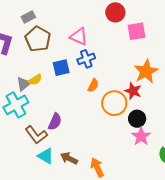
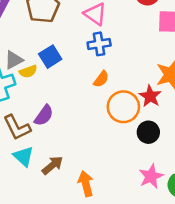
blue square: (61, 68) -> (50, 57), moved, turned -30
yellow semicircle: (35, 80) -> (28, 71), moved
pink star: (141, 136) -> (151, 176), moved
brown arrow: (69, 158) -> (52, 165), turned 102

